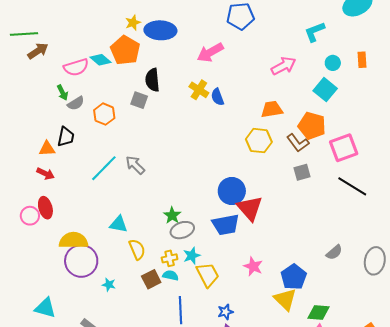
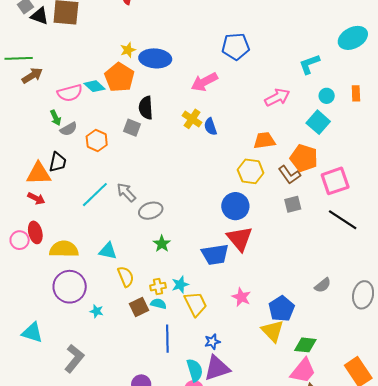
orange triangle: (47, 149) -> (39, 174), size x1.5
blue circle: (232, 191) -> (235, 206), moved
gray ellipse: (182, 230) -> (151, 211), moved
yellow semicircle: (73, 240) -> (64, 249), moved

